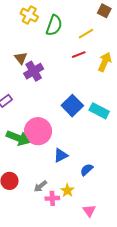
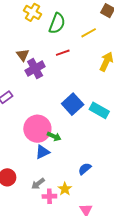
red line: (79, 55) -> (63, 53), moved
green arrow: (18, 138) -> (54, 136), moved, size x0.6
blue triangle: (61, 155) -> (42, 152), moved

